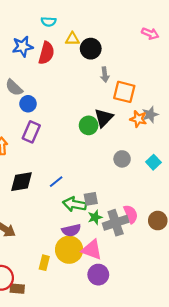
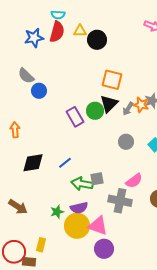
red semicircle: (46, 53) -> (57, 32), moved
gray arrow: (105, 75) -> (128, 109), moved, turned 40
orange square: (124, 92) -> (112, 80), moved
purple rectangle: (31, 132) -> (75, 117), moved, turned -54
pink semicircle: (131, 214) -> (134, 181), moved, turned 78
green star: (95, 217) -> (57, 212), moved
gray cross: (116, 223) -> (120, 201), turned 30
yellow rectangle: (44, 263) -> (41, 245), moved

